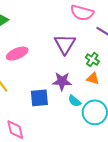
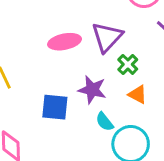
pink ellipse: (17, 54) -> (65, 42), moved
green cross: (92, 59) -> (128, 64), moved

